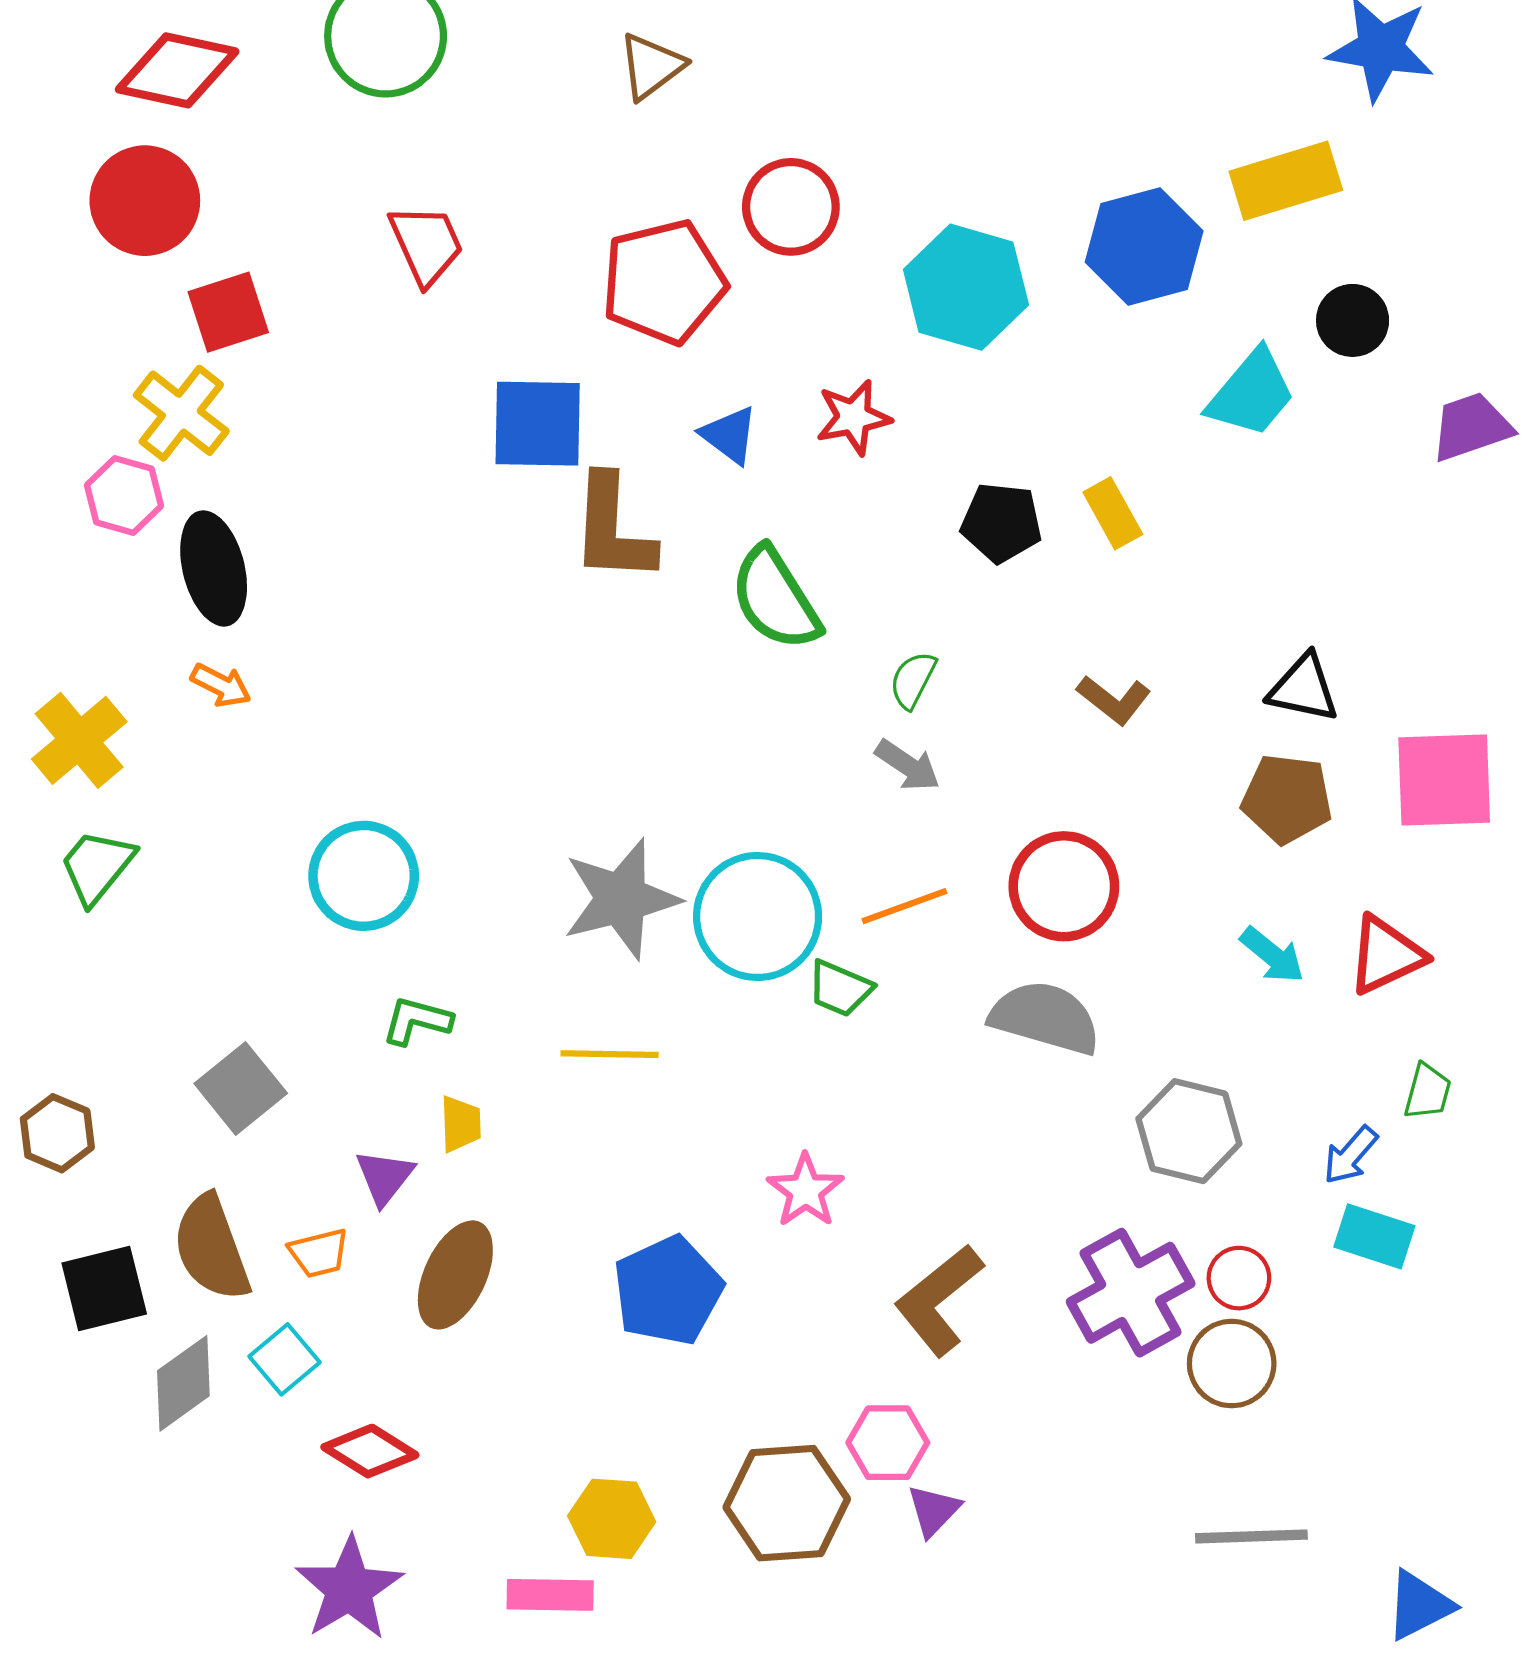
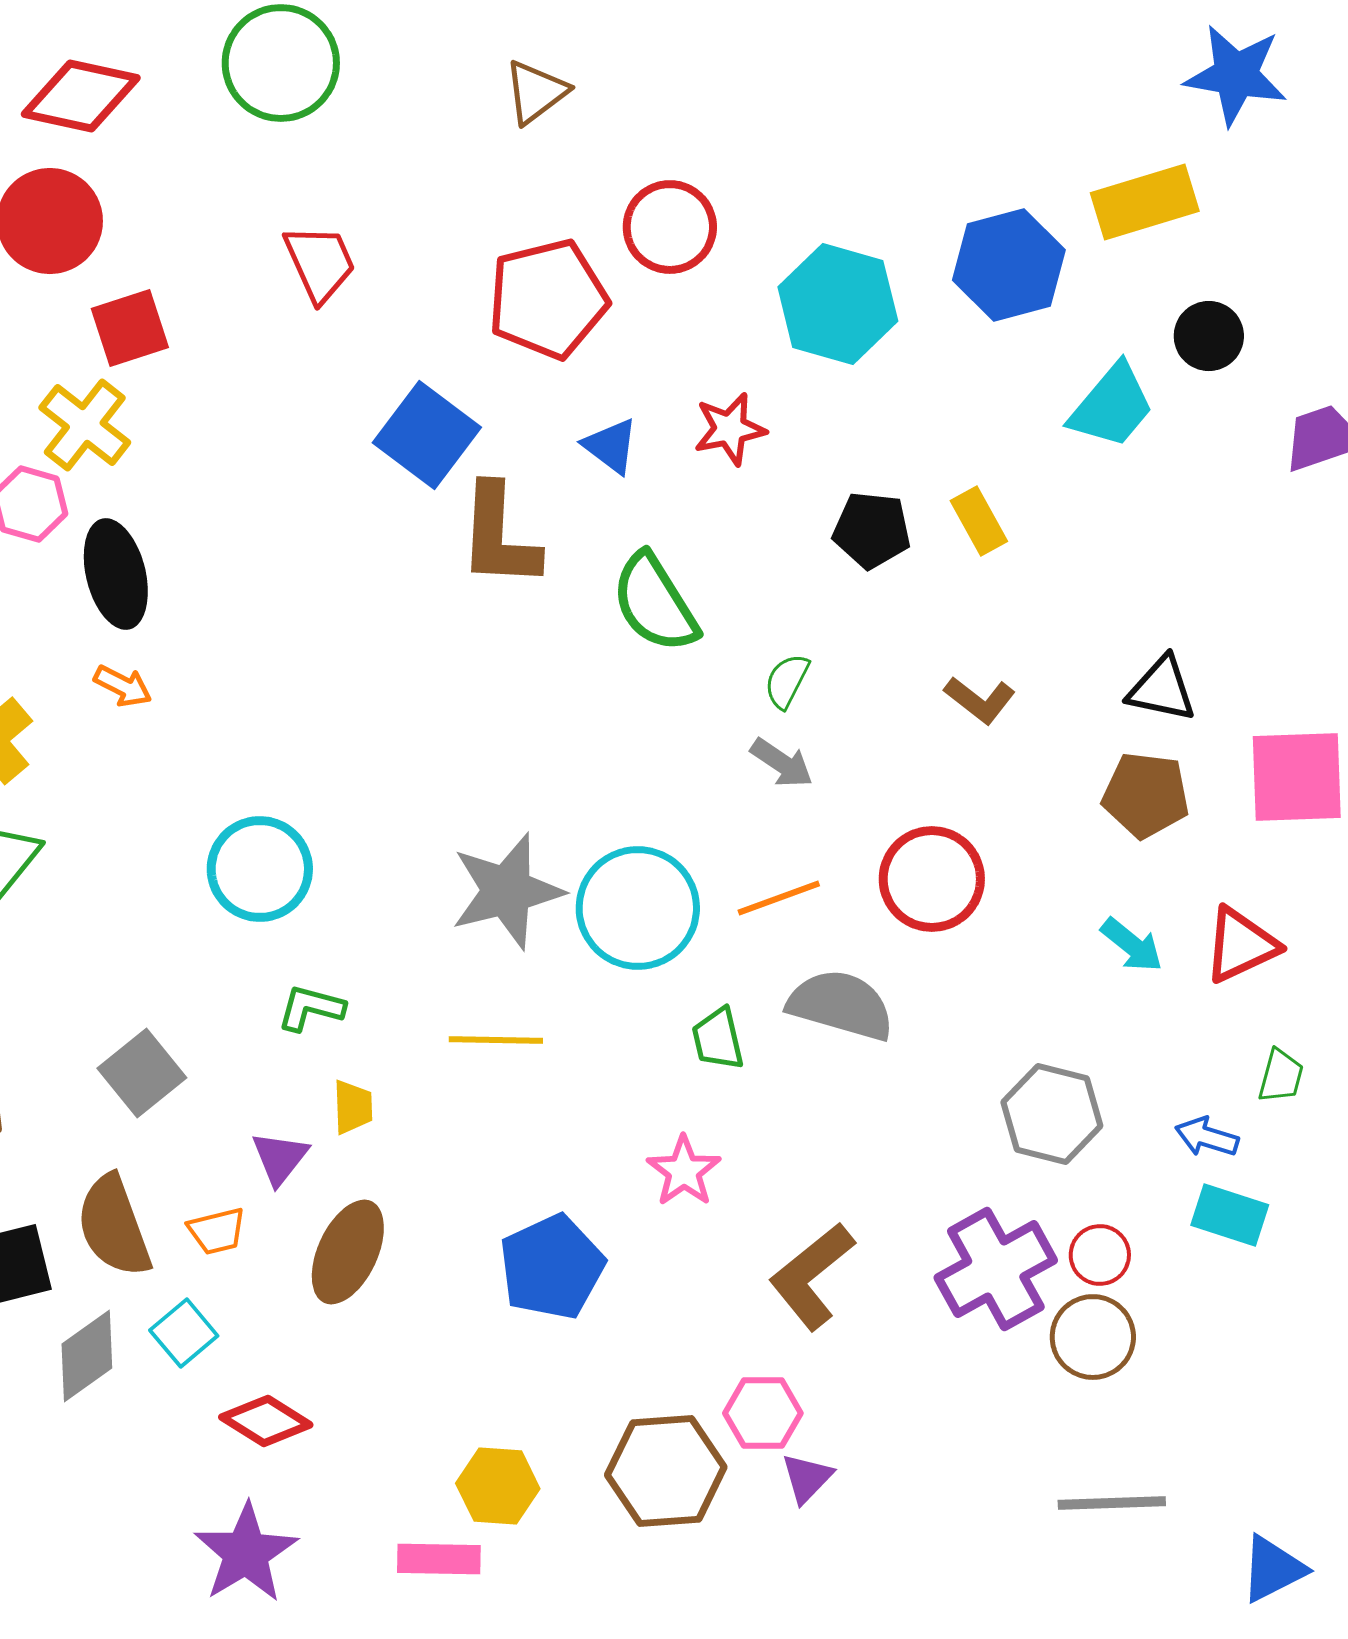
blue square: (538, 424) -> (427, 435), turned 36
green trapezoid: (840, 988) -> (718, 1039), moved, turned 54
gray semicircle: (1045, 1018) -> (841, 1005), moved
blue arrow: (1350, 1155) -> (1207, 1137), turned 66

